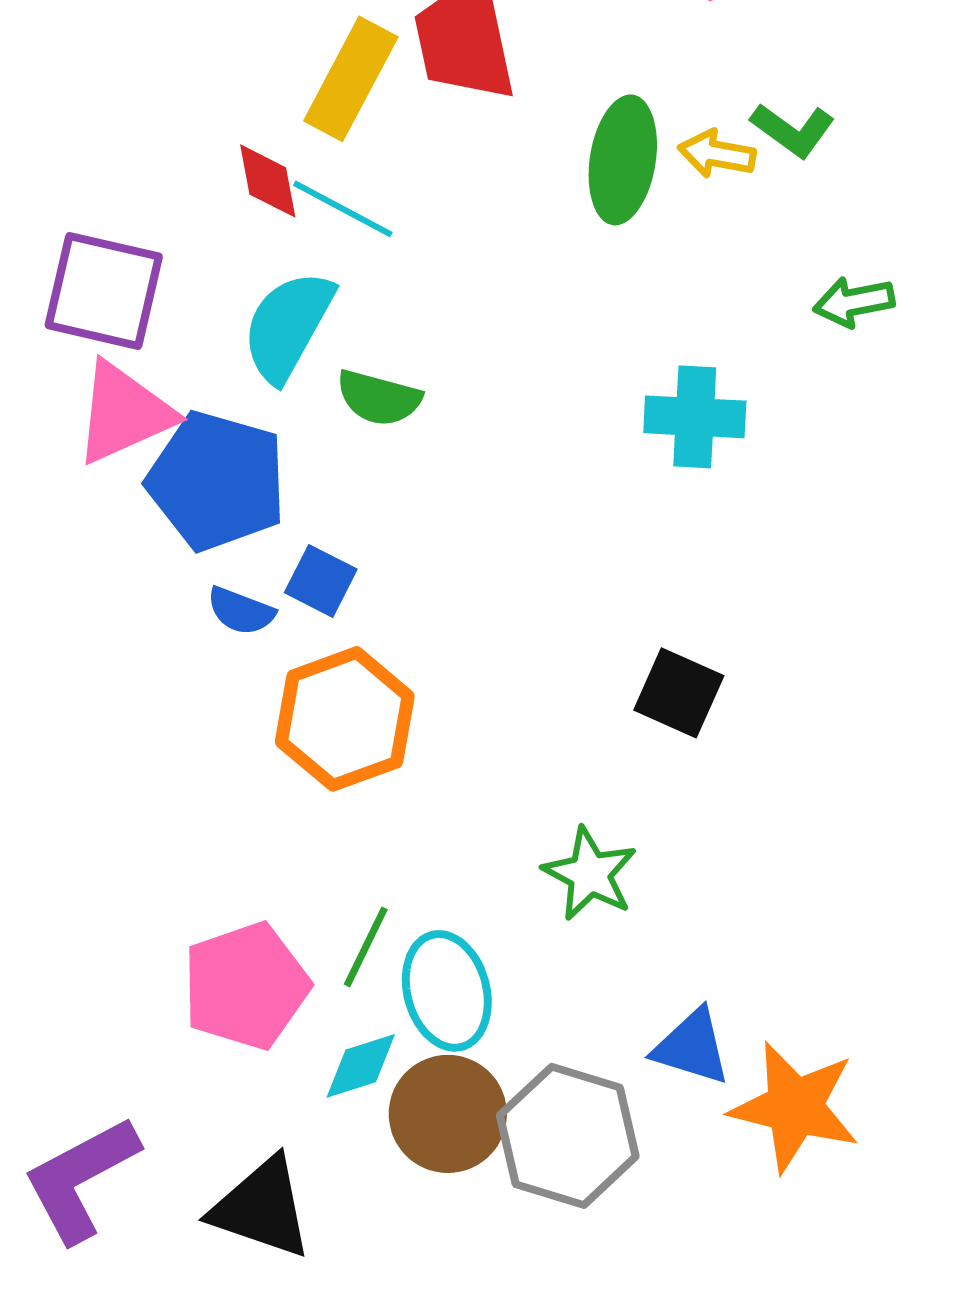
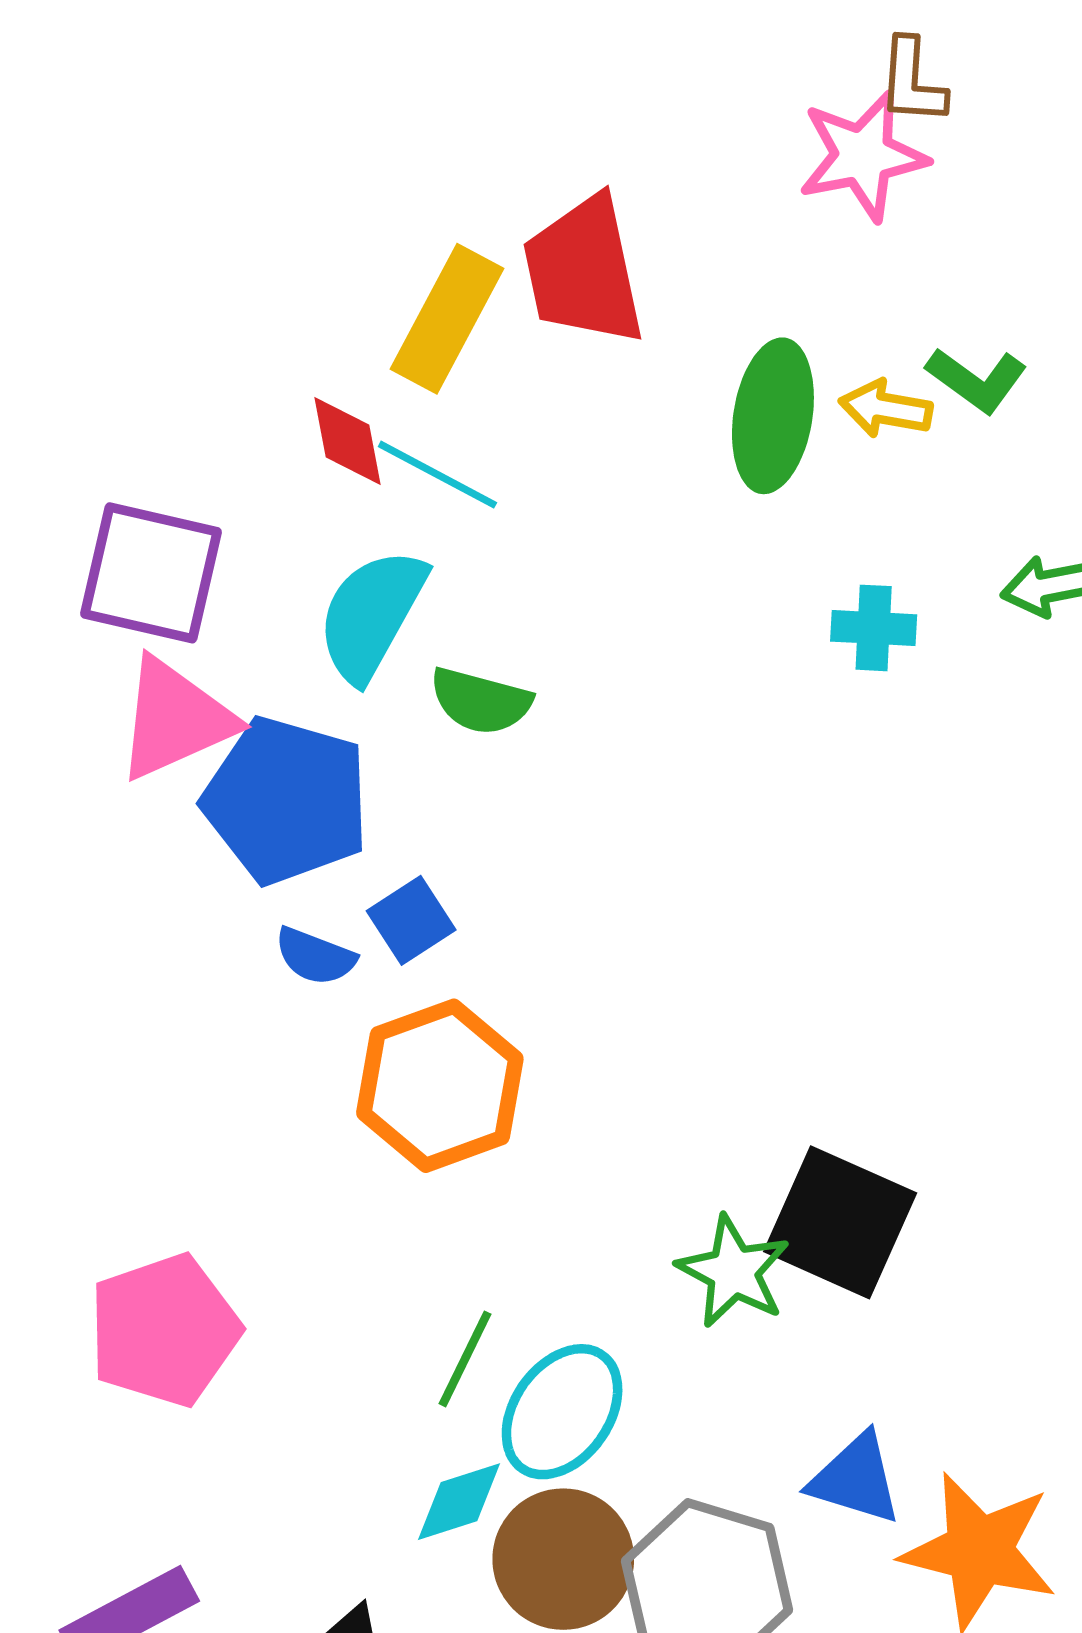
cyan cross: (695, 417) -> (874, 628), moved, size x0.7
blue square: (321, 581) -> (411, 920), turned 30
black square: (679, 693) -> (840, 1222), moved, size x1.4
pink pentagon: (246, 986) -> (164, 1330), moved
cyan ellipse: (447, 991) -> (562, 1412), turned 50

